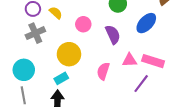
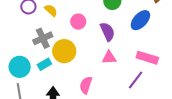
gray cross: (35, 33) -> (43, 38), moved
pink triangle: (130, 60) -> (109, 58), moved
pink semicircle: (103, 71) -> (86, 85), moved
cyan rectangle: (61, 78) -> (44, 64), moved

